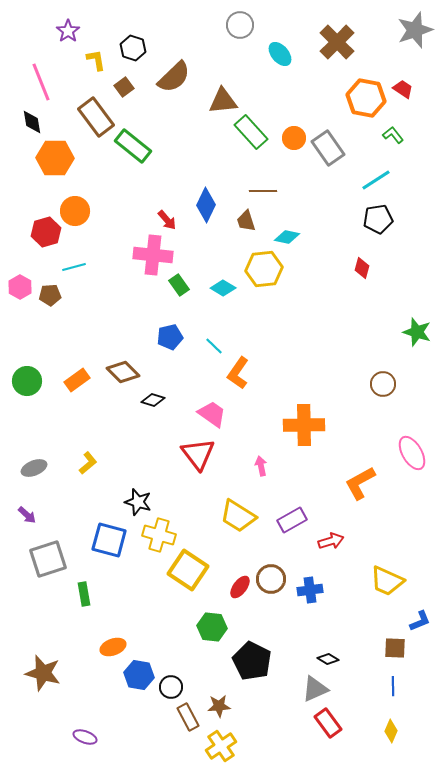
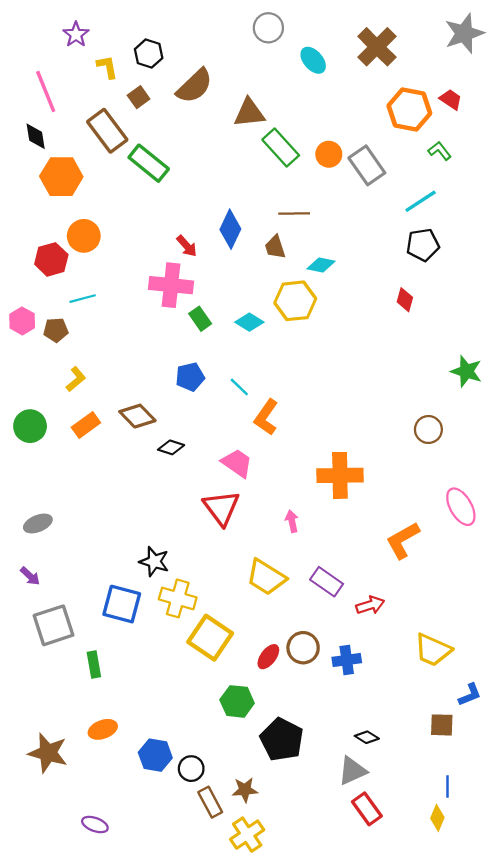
yellow L-shape: (88, 463) -> (76, 379), moved
purple rectangle: (292, 520) -> (327, 582), turned 64
orange ellipse: (113, 647) -> (103, 729), moved
blue line: (393, 686) -> (447, 786), moved

